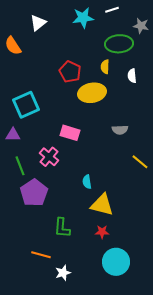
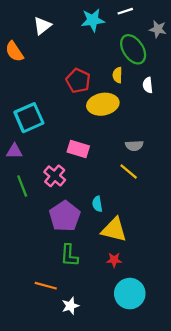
green ellipse: (119, 44) -> (133, 49), turned 60
yellow line: (140, 162) -> (129, 171), moved
purple pentagon: (34, 193) -> (65, 216), moved

